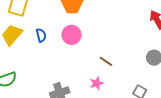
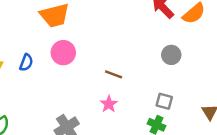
blue semicircle: (41, 35) -> (26, 63), turned 48

